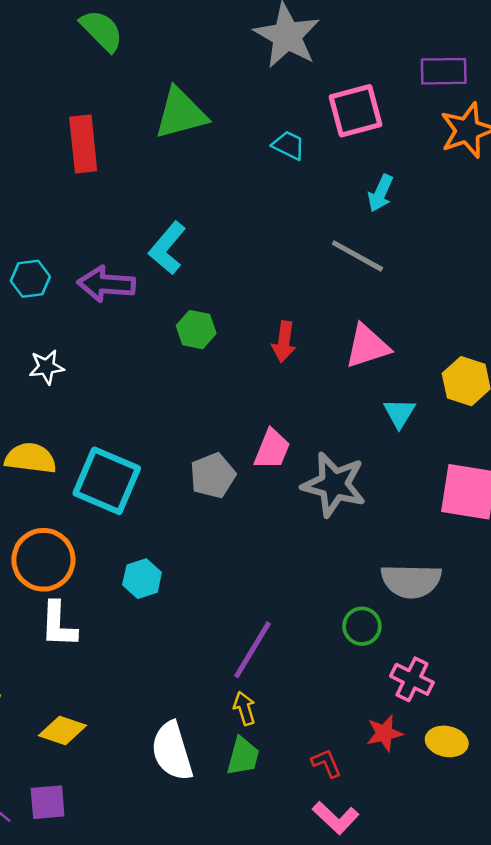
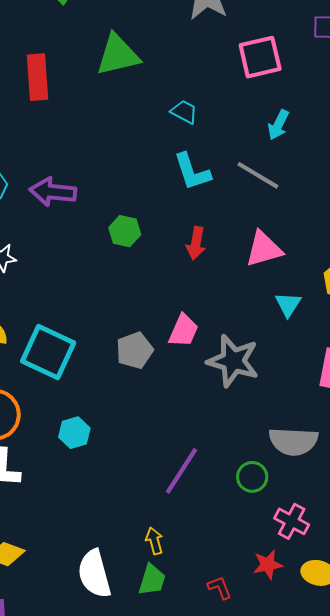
cyan trapezoid: (288, 145) -> (184, 112), moved
cyan L-shape: (167, 248) -> (192, 172), moved, turned -60
purple line: (253, 650) -> (181, 471), moved

